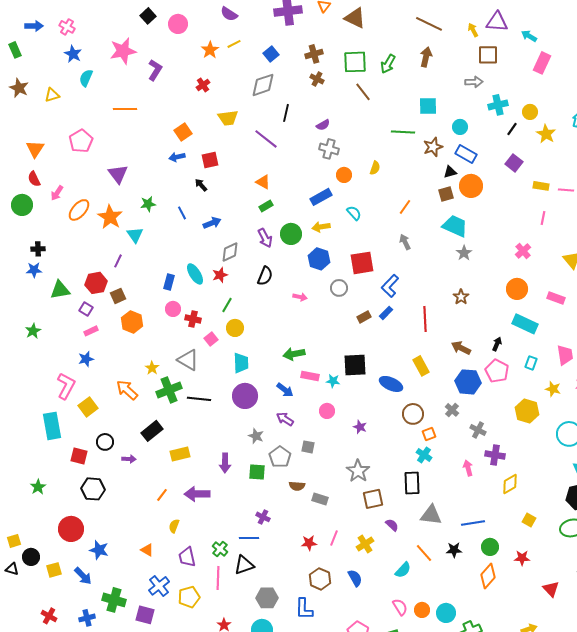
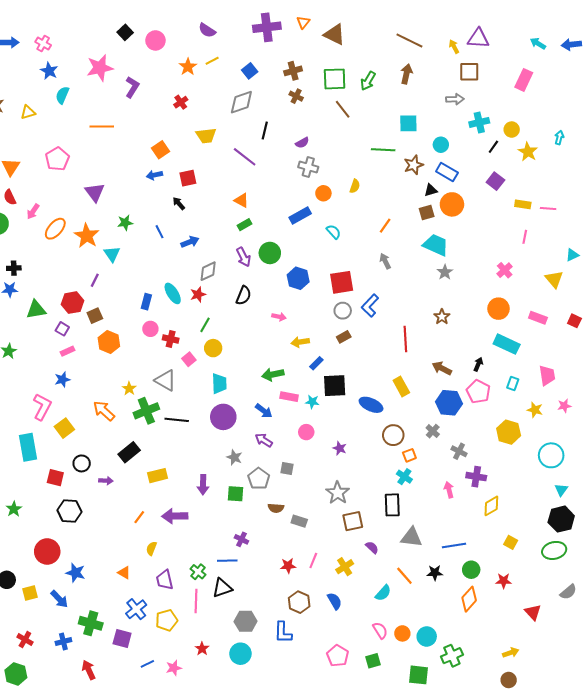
cyan arrow: (529, 36) -> (538, 44), moved
yellow arrow: (321, 227) -> (300, 342), moved
gray circle: (339, 288) -> (343, 311), moved
blue rectangle: (386, 313) -> (316, 363), moved

